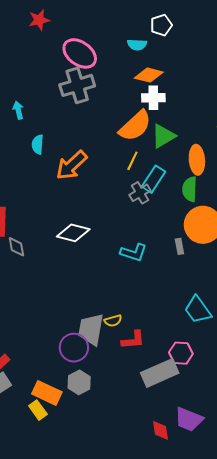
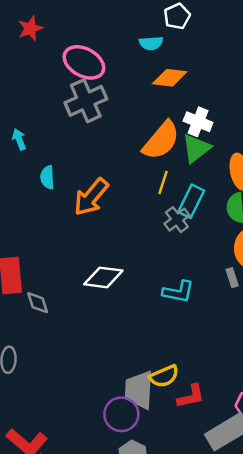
white cross: (153, 98) -> (198, 122), moved, turned 30
yellow semicircle: (113, 321) -> (164, 376), size x1.4

